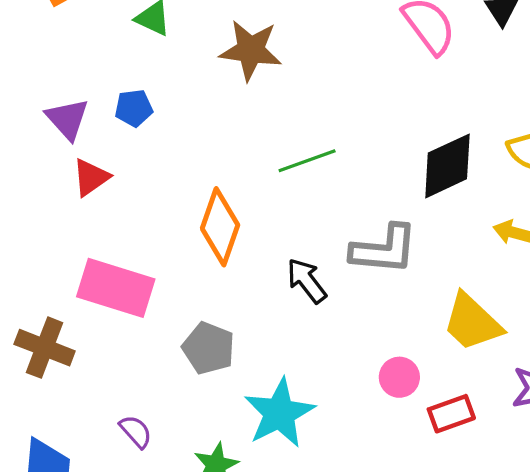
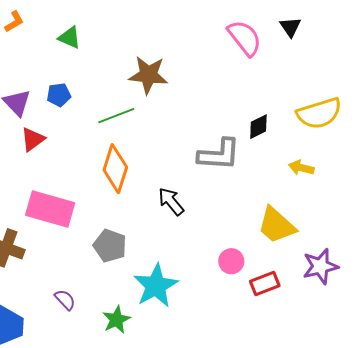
brown star: (251, 50) -> (148, 75), moved
green line: (307, 161) -> (116, 116), moved
black diamond: (447, 166) -> (258, 127), size x0.6
gray L-shape: (384, 249) -> (219, 154), moved

